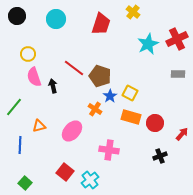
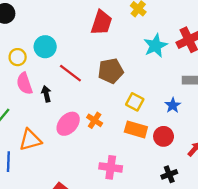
cyan circle: (56, 19) -> (45, 47), moved
brown pentagon: (100, 76) -> (111, 71), moved, turned -30
blue star: (110, 96) -> (173, 105), moved
orange triangle: (39, 126) -> (30, 140), size x1.5
pink ellipse: (72, 131) -> (68, 124), moved

